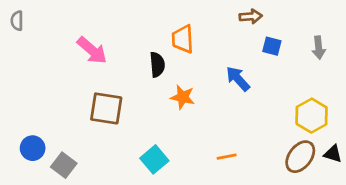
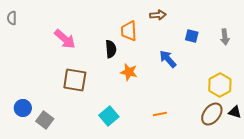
brown arrow: (251, 16) -> (158, 15), moved

